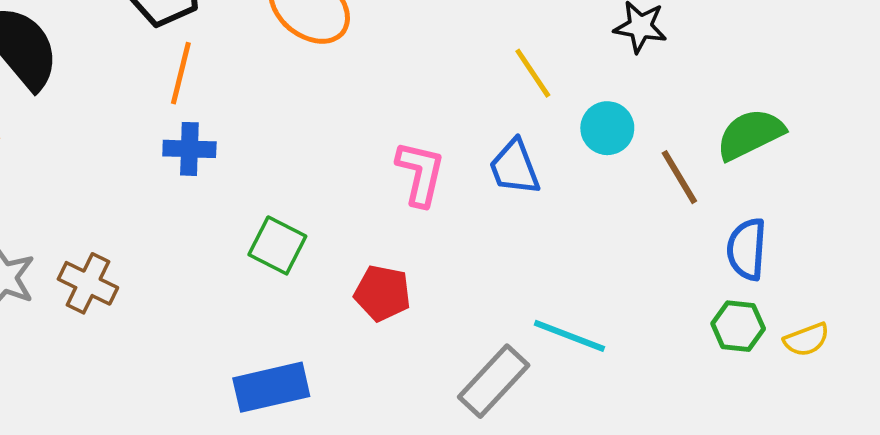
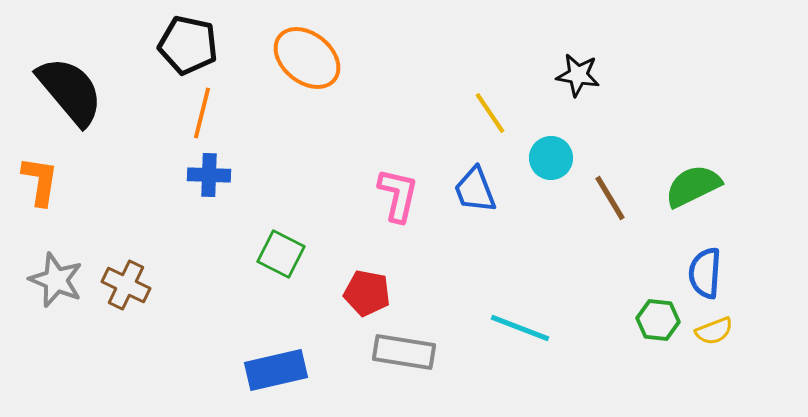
green semicircle: (750, 134) -> (693, 186), moved
blue semicircle: (747, 249) -> (705, 273), moved
gray rectangle: (494, 381) -> (404, 352), moved, turned 56

